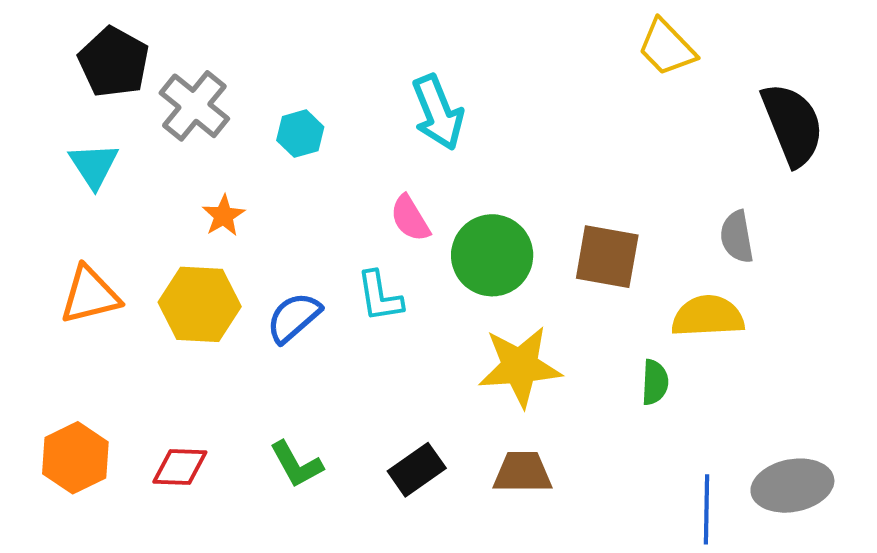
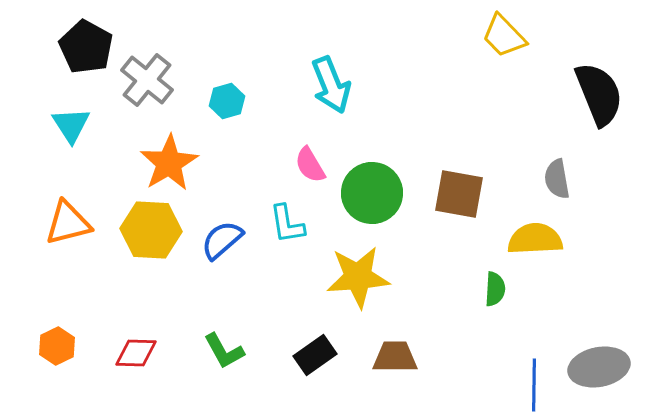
orange star: (223, 216) -> (169, 163), size x1.8
yellow star: (520, 366) -> (358, 277), moved
orange hexagon: (75, 458) -> (57, 346), size x0.7

